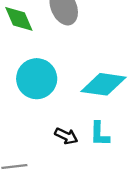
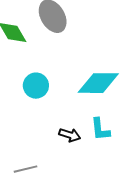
cyan circle: (37, 79) -> (36, 86), size x0.7

